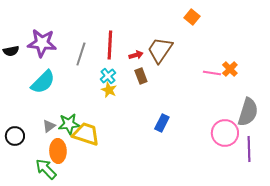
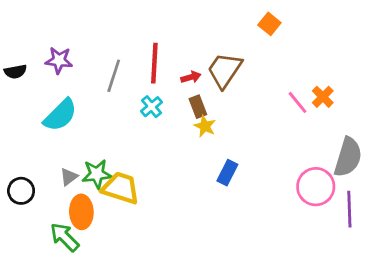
purple star: (42, 43) -> (59, 60), size x0.7
pink line: (212, 73) -> (297, 102), turned 42
yellow star: (109, 90) -> (205, 126), moved

